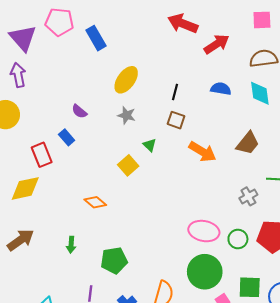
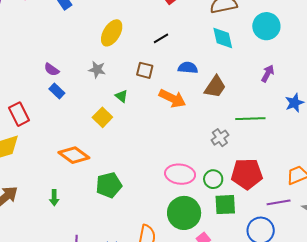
yellow ellipse: (126, 80) -> (112, 33), moved
blue semicircle: (221, 89) -> (188, 68), moved
black line: (175, 92) -> (161, 38), moved, turned 49
blue rectangle: (67, 137) -> (57, 91), moved
orange diamond: (95, 202) -> (74, 155), size x1.4
green pentagon: (114, 260) -> (109, 185), moved
green square: (250, 287) -> (225, 205), moved

